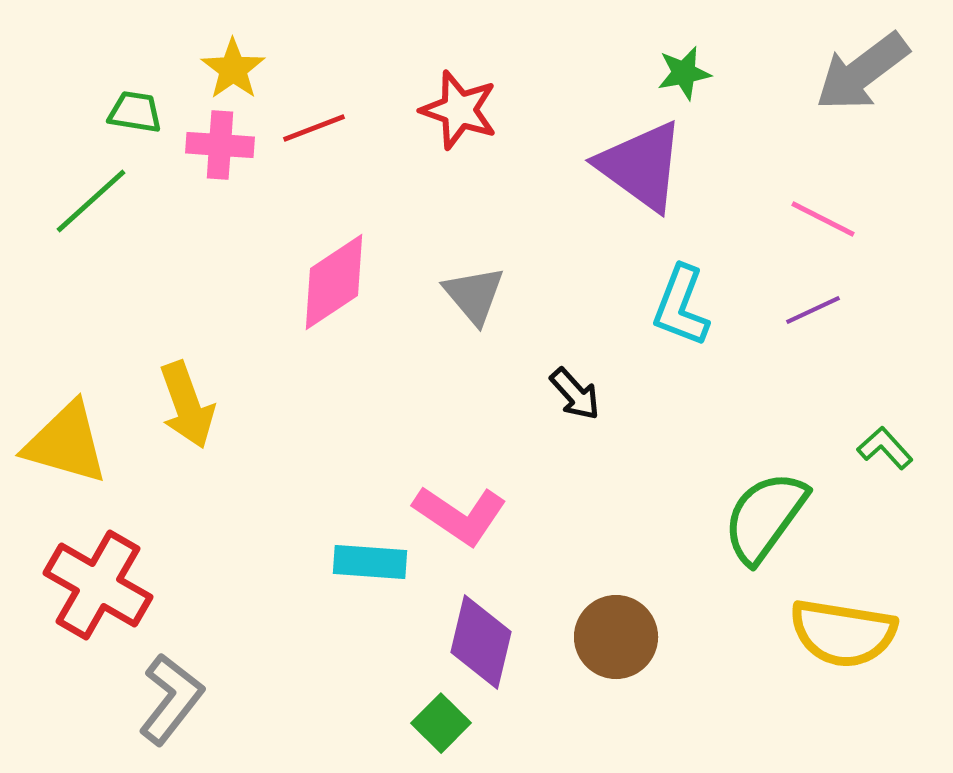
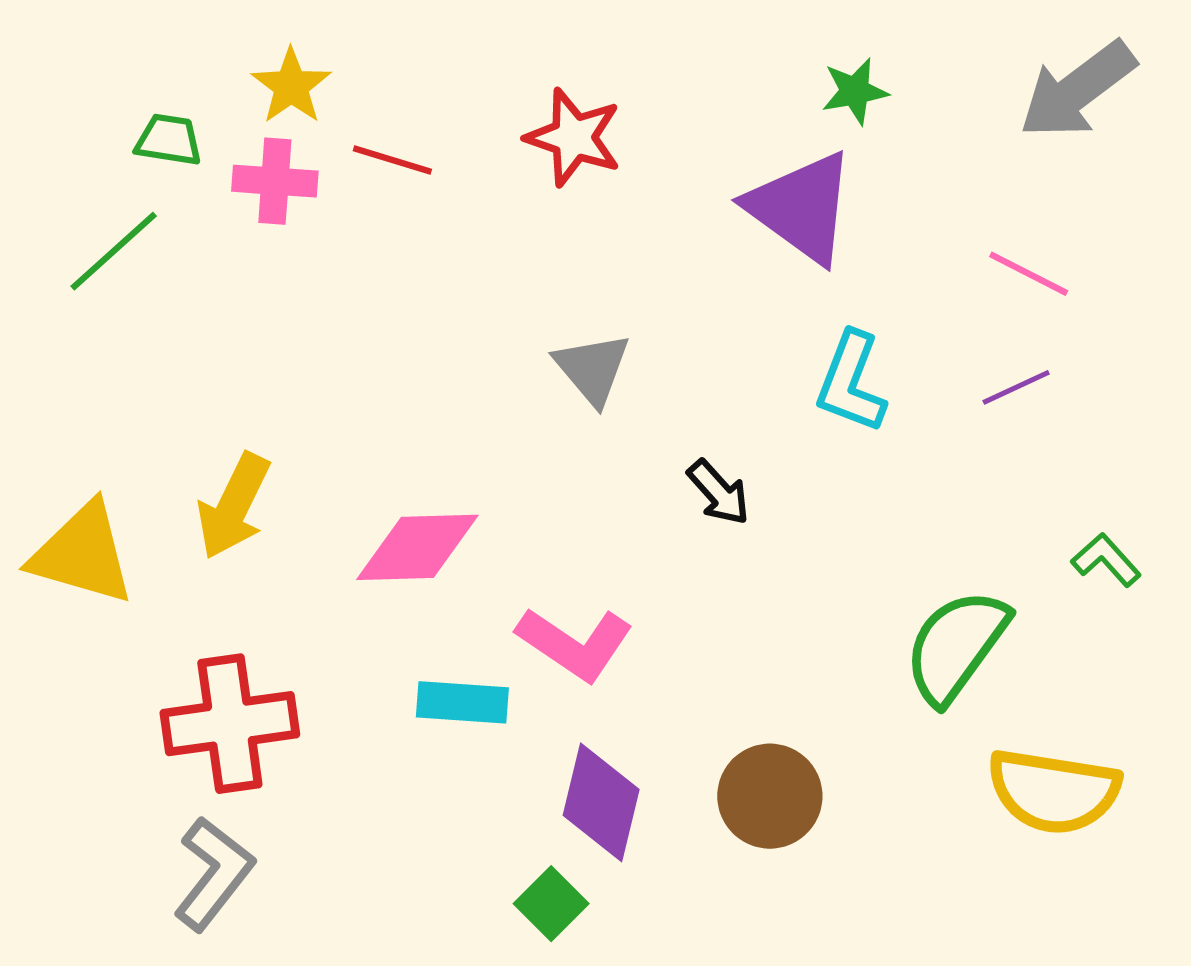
red line: (314, 128) -> (392, 160), turned 38
pink diamond: (334, 282) -> (417, 547), moved, turned 32
yellow arrow: (187, 405) -> (234, 506), turned 46
red cross: (98, 585) -> (230, 724), moved, turned -38

